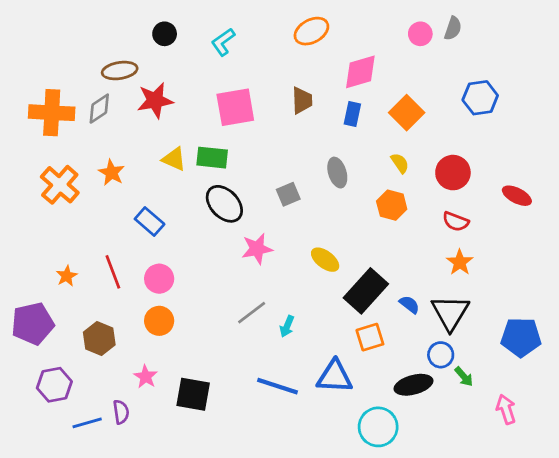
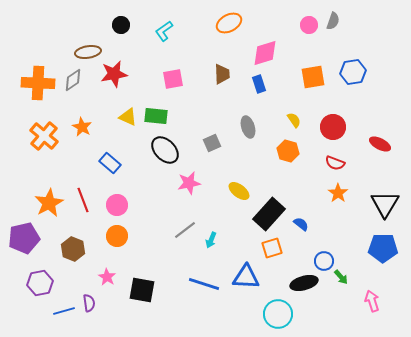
pink square: (235, 107) -> (173, 79), size x0.7
orange square: (407, 113) -> (313, 77), moved, turned 35
blue rectangle: (352, 114) -> (259, 84), turned -30
orange star: (67, 276) -> (49, 203), size x1.8
black triangle: (450, 313) -> (385, 204), moved

